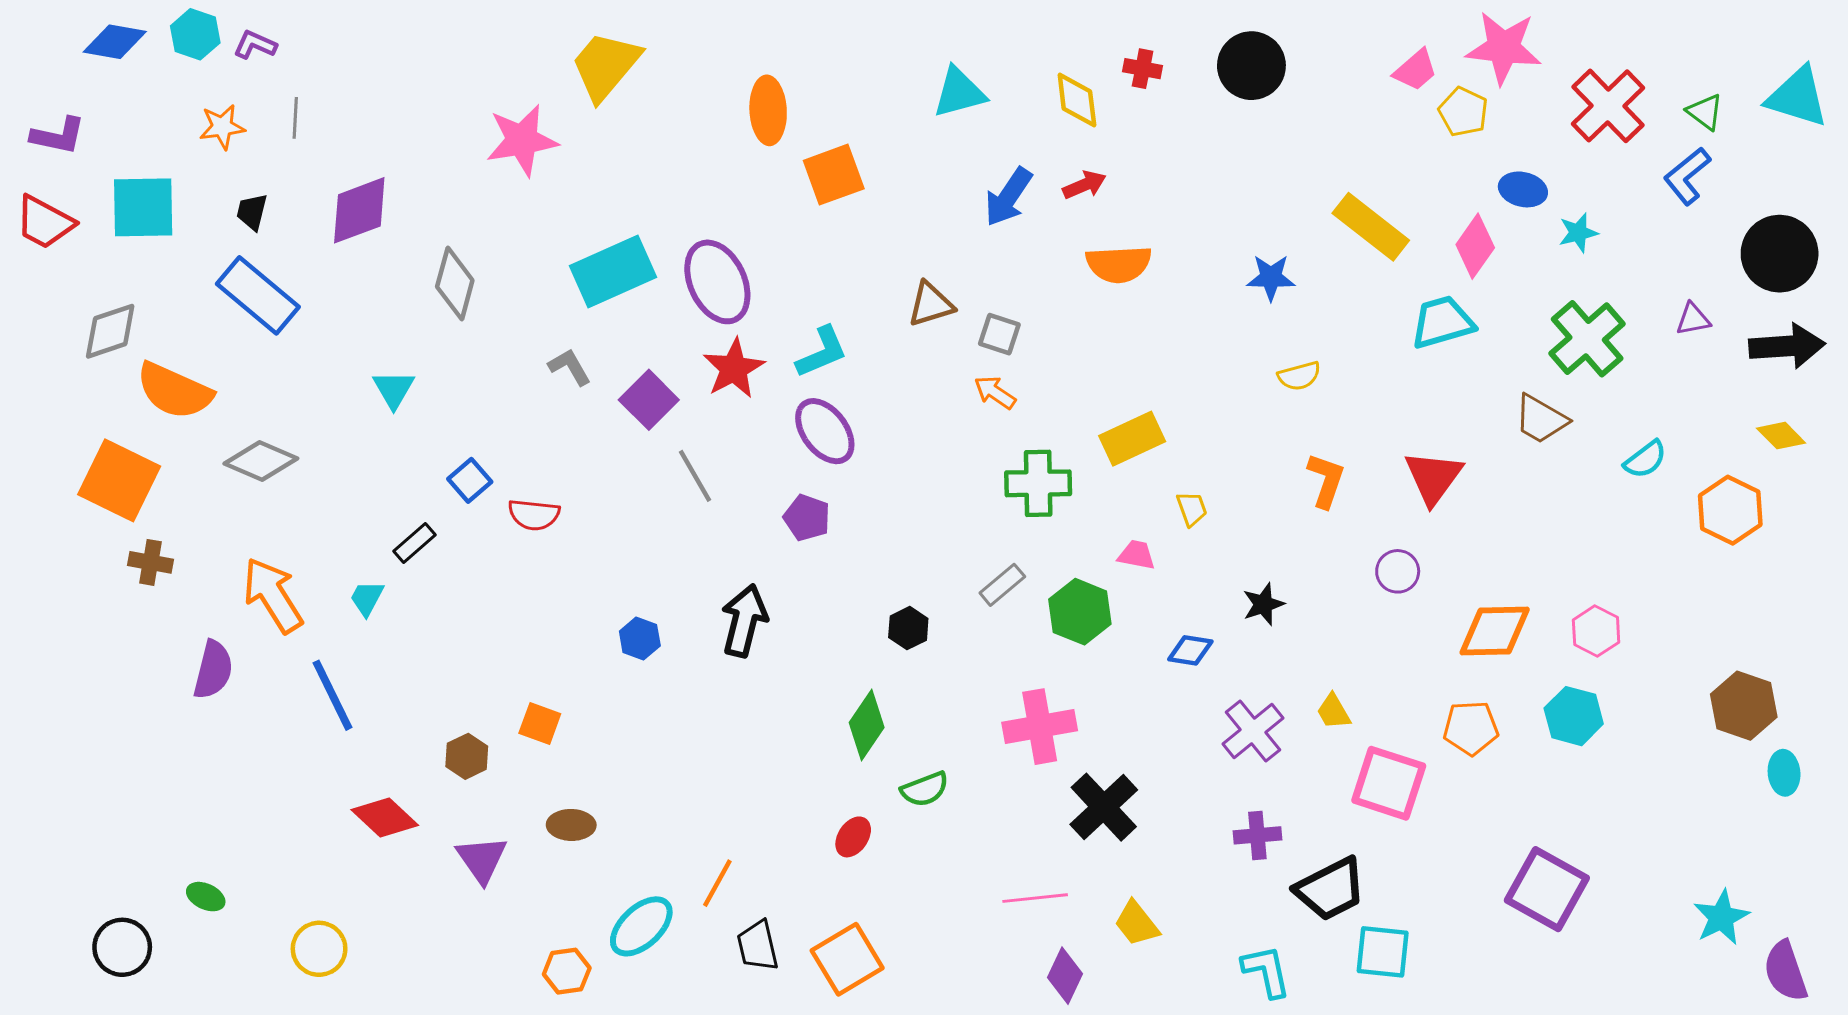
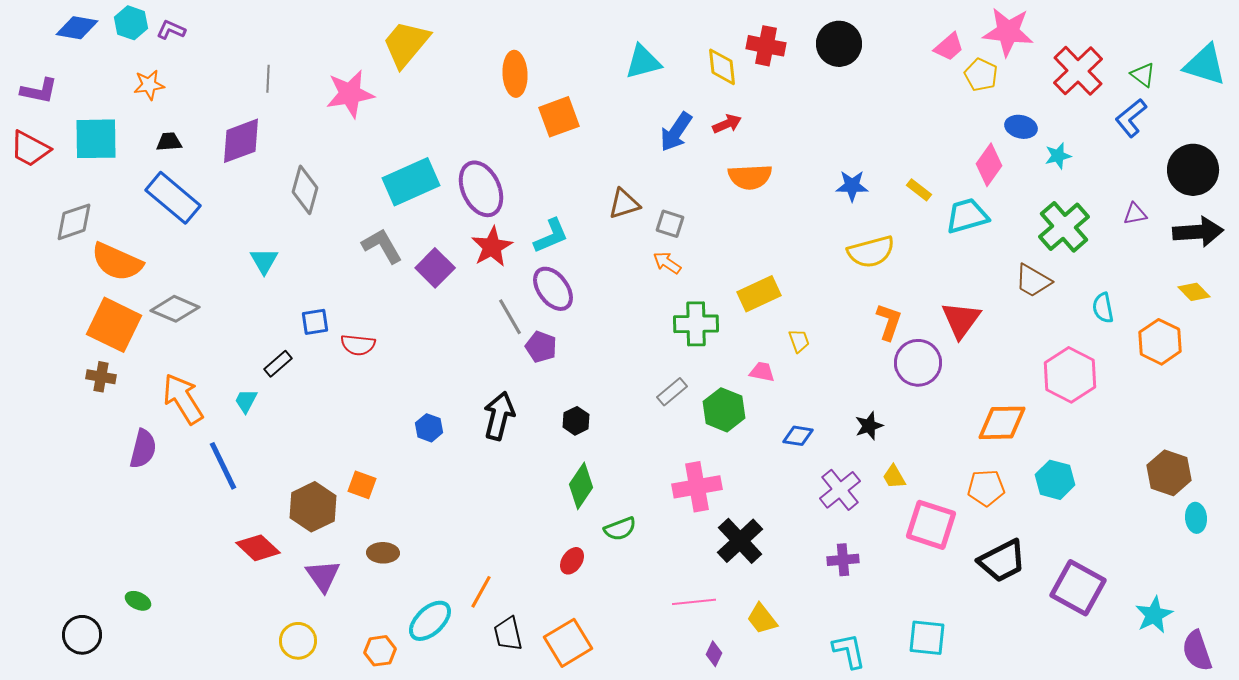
red cross: (1143, 69) -> (766, 46), size x1.5
gray line: (295, 118) -> (268, 79), moved
black trapezoid: (252, 212) -> (169, 142), turned 72
yellow rectangle: (1371, 227) -> (919, 190), moved, size x0.5
gray L-shape: (570, 367) -> (382, 246), size x1.4
yellow semicircle: (1299, 376) -> (871, 252), size x1.6
cyan semicircle: (1645, 459) -> (1103, 308), turned 116
gray line: (695, 476) -> (510, 317), moved
orange square: (119, 480) -> (114, 325), moved
blue square: (470, 480) -> (315, 322), turned 32
purple circle: (1398, 571) -> (918, 363), moved, size x1.6
black star: (1263, 604) -> (869, 426), moved
black hexagon: (908, 628) -> (576, 421), moved
pink hexagon: (1596, 631) -> (1070, 375), moved, size x1.6
brown hexagon: (467, 756) -> (313, 507), size x1.6
black trapezoid: (1331, 889) -> (1002, 561), moved
purple square: (1547, 889) -> (1078, 588), moved
yellow circle: (319, 949) -> (298, 641), moved
purple diamond: (1065, 976) -> (714, 654), size x0.7

